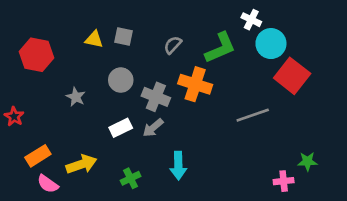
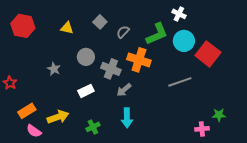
gray square: (124, 36) -> (100, 22), moved, turned 32
cyan circle: (271, 44) -> (184, 41), moved
red hexagon: (37, 55) -> (23, 26), moved
gray arrow: (153, 128) -> (124, 90), moved

